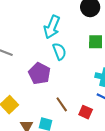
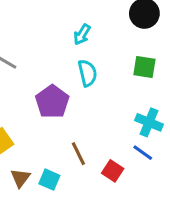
cyan arrow: (52, 27) -> (82, 34), size x0.6

